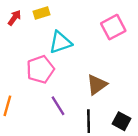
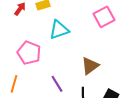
pink pentagon: (40, 69) -> (29, 53), moved, turned -30

